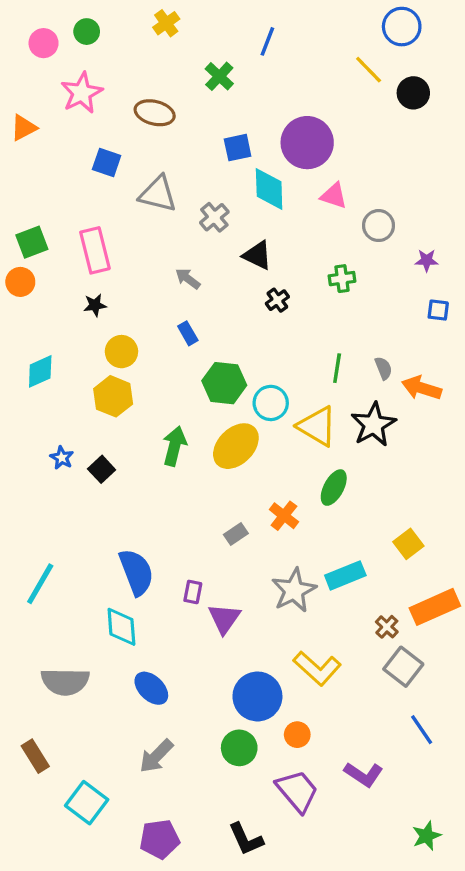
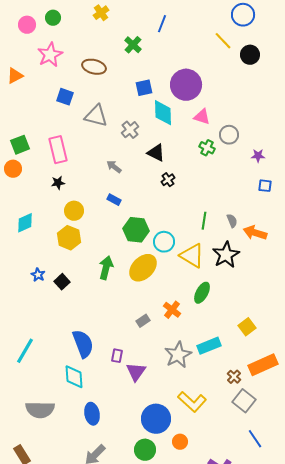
green cross: (342, 279) -> (207, 148), moved, turned 35
blue rectangle: (188, 333) -> (114, 200), turned -32
blue ellipse: (151, 688) -> (92, 414), turned 35

